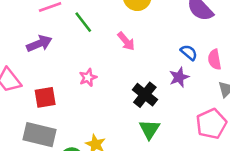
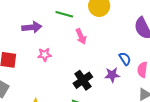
green line: (83, 22) -> (64, 14), moved, turned -54
purple arrow: (39, 44) -> (32, 27), moved

